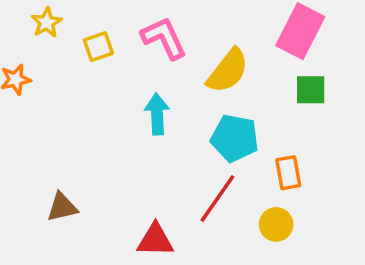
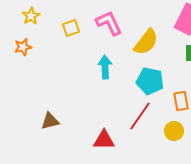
yellow star: (47, 23) -> (31, 16), moved

